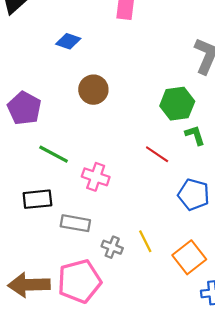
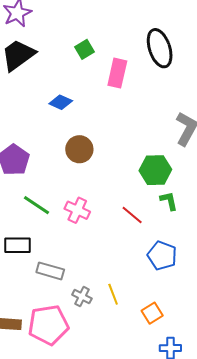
pink cross: (96, 177) -> (77, 210), moved
orange square: (189, 257) -> (152, 313), size x0.7

